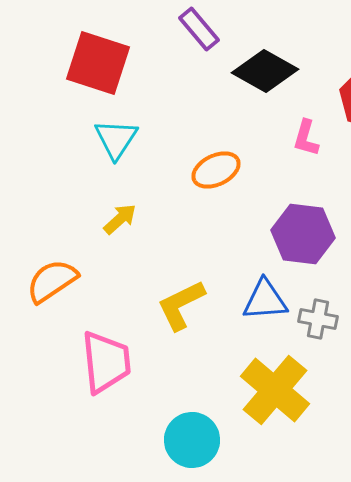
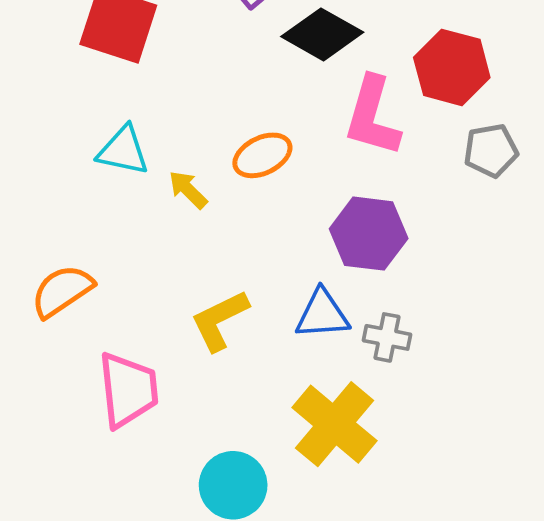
pink L-shape: (306, 138) -> (372, 116), size x1.8
cyan triangle: (116, 139) -> (123, 151), moved, turned -51
yellow arrow: (120, 219) -> (188, 190), moved, turned -93

